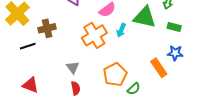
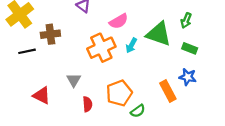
red triangle: (30, 85) -> (42, 95), moved
red semicircle: (76, 88) -> (87, 104), moved

